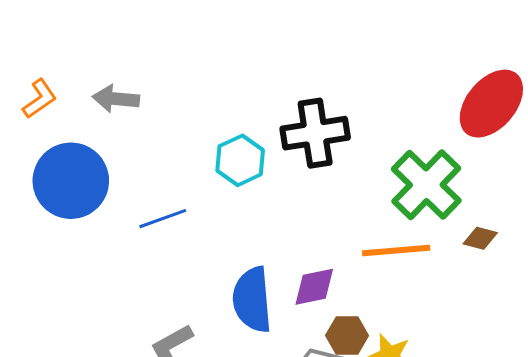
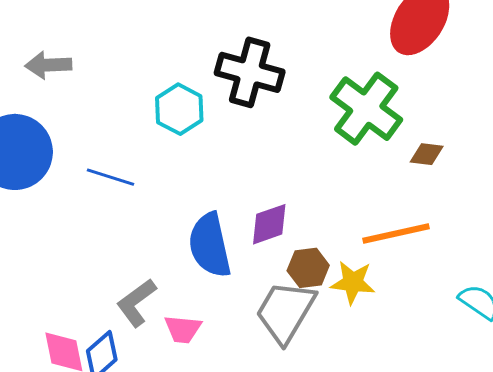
black cross: (315, 133) -> (250, 72), turned 32
blue line: (163, 219) -> (111, 177), turned 45
orange line: (396, 250) -> (396, 234), moved

